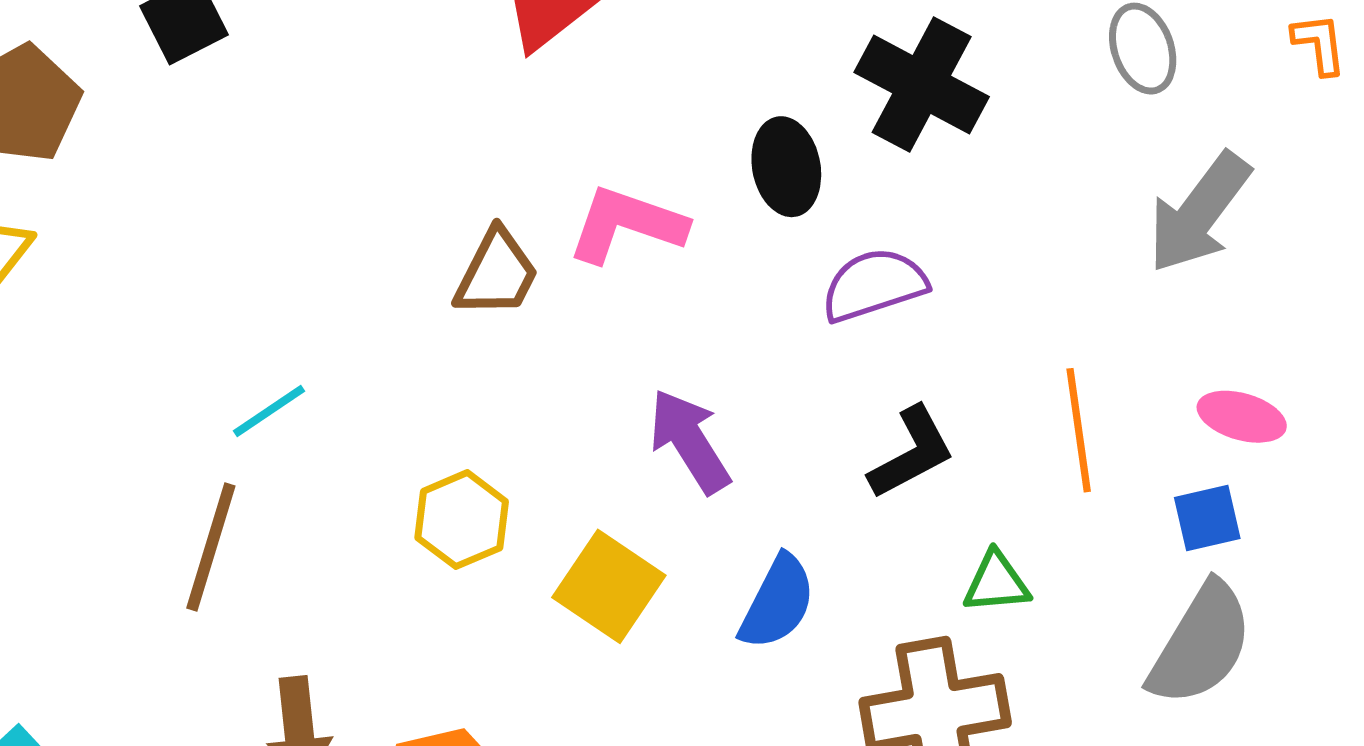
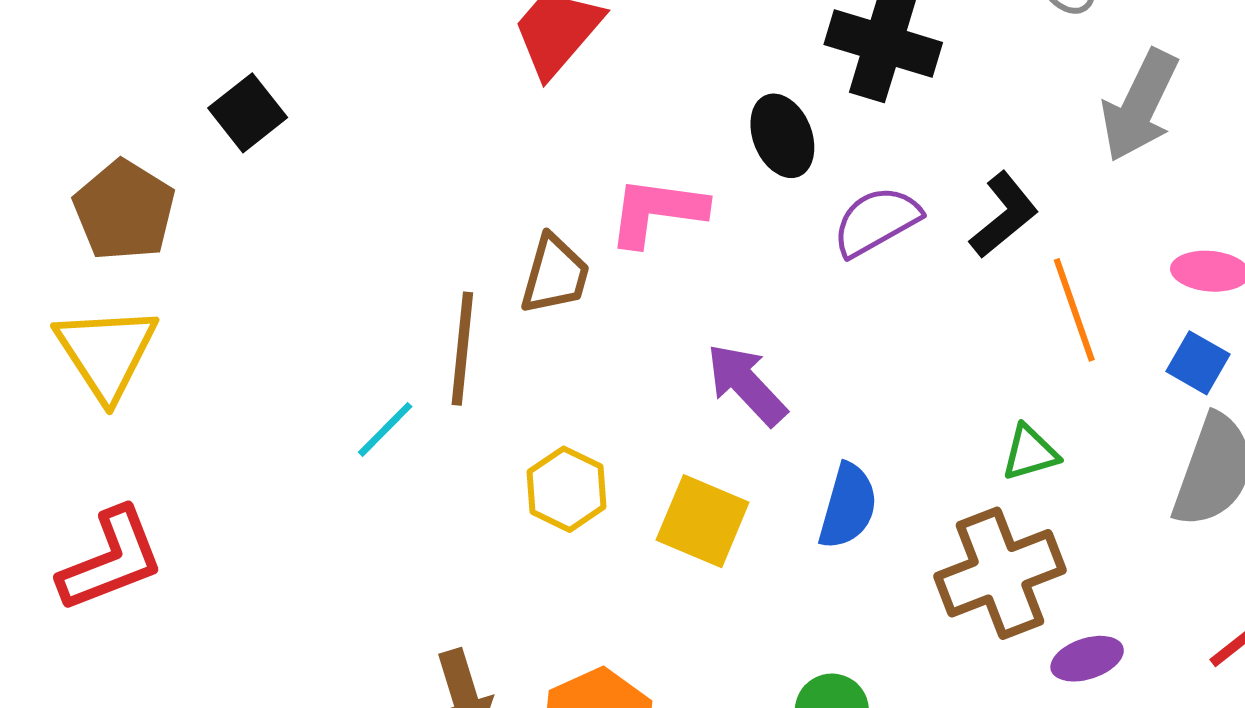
black L-shape: (912, 453) -> (1004, 215), moved
blue square: (1207, 518) -> (1198, 363), turned -36
brown line: (211, 547) -> (462, 349), moved

